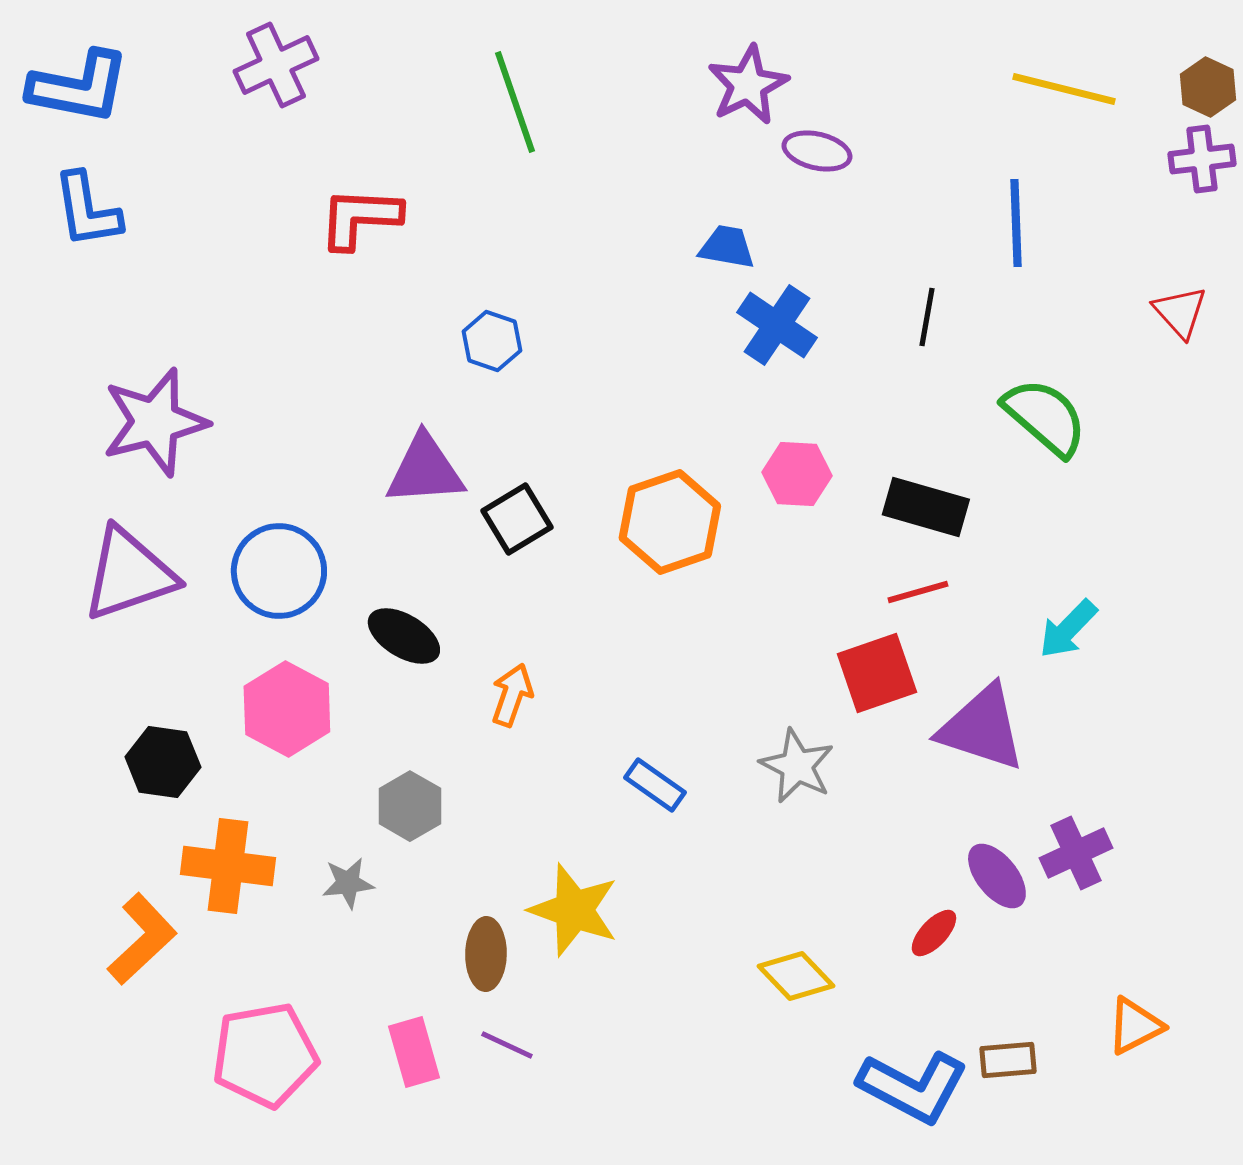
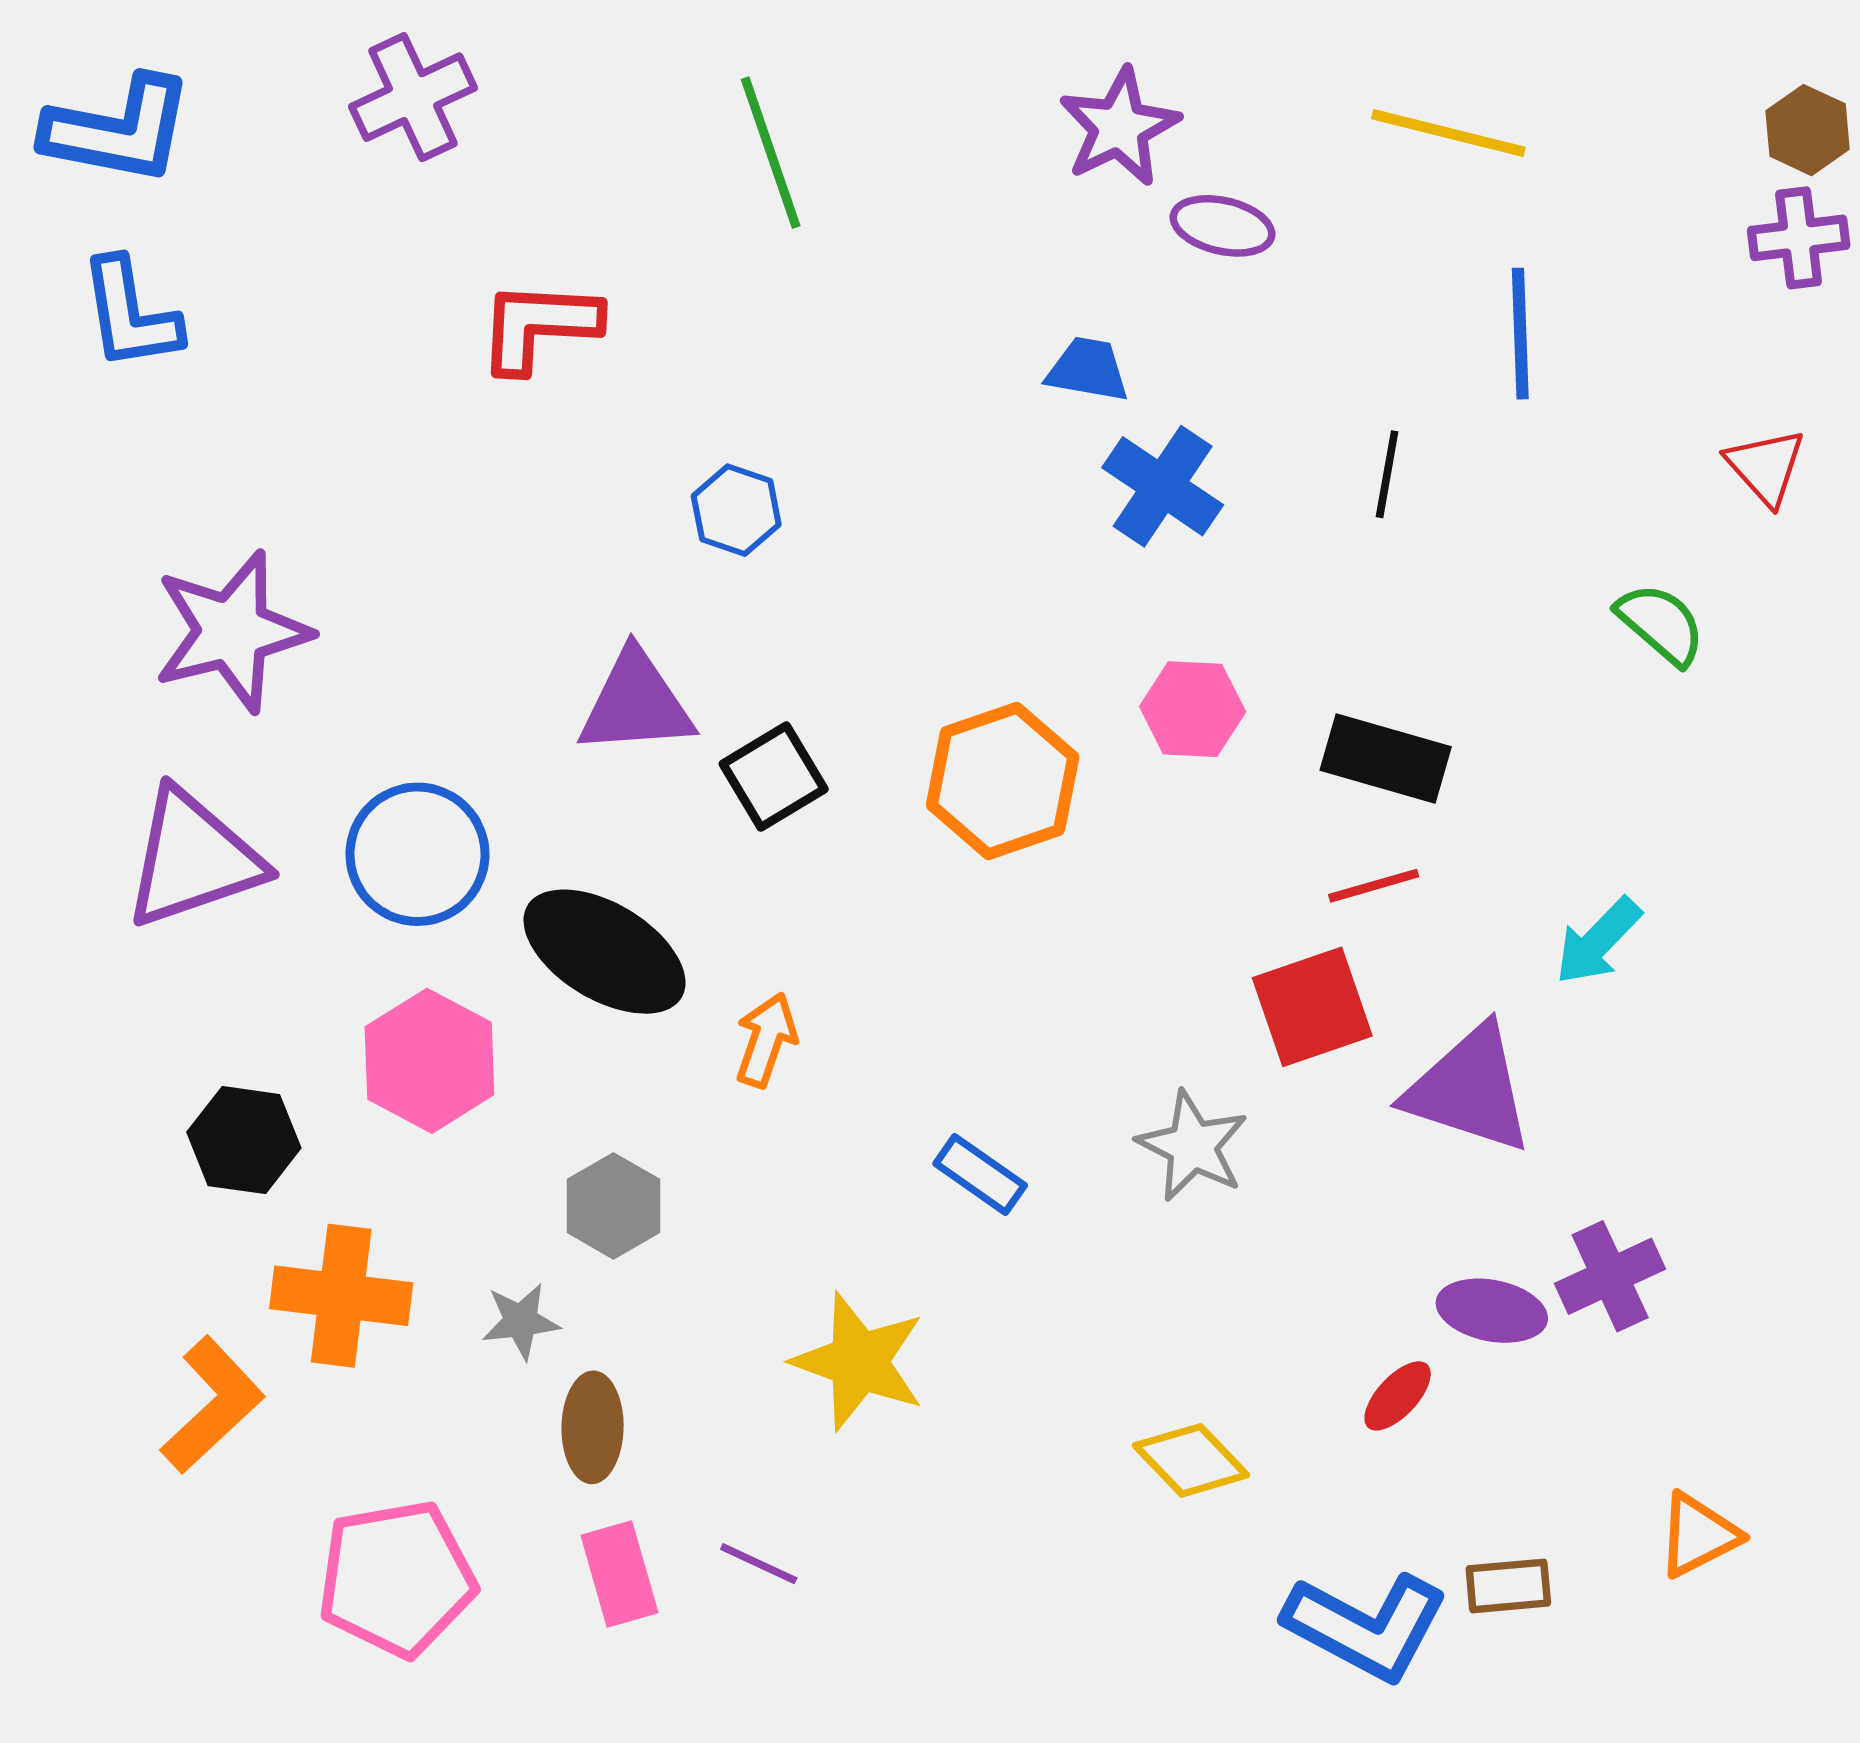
yellow line: (1064, 89) -> (1448, 133), moved
green semicircle: (1045, 417) -> (1661, 624), moved, size x0.7
black ellipse: (404, 636) -> (605, 952), size x1.5
purple ellipse: (997, 876) -> (1492, 1311), turned -40
brown ellipse: (486, 954) -> (593, 1427), moved

